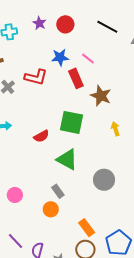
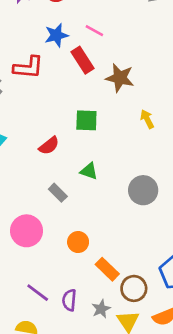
green square: (72, 122) -> (86, 120), size x0.7
green triangle: (67, 159) -> (89, 171), size x0.6
gray rectangle: (58, 191) -> (58, 193), moved
pink circle: (15, 195) -> (27, 231), size x1.5
orange rectangle: (87, 228) -> (107, 269), moved

